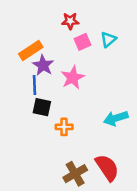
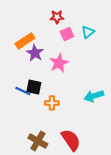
blue line: (34, 85) -> (23, 91), moved, turned -63
red semicircle: (107, 168) -> (71, 140), moved
brown cross: (75, 174) -> (38, 141), moved, turned -30

